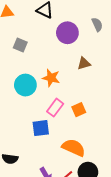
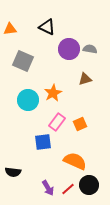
gray semicircle: (97, 25) -> (90, 49), moved, turned -56
gray square: (20, 45) -> (23, 61), size x1.5
orange star: (51, 78) -> (53, 93), turned 30

